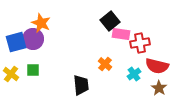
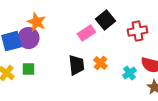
pink rectangle: (121, 34) -> (86, 33), moved, turned -42
red cross: (140, 43) -> (137, 31), moved
black trapezoid: (81, 85) -> (76, 65), moved

